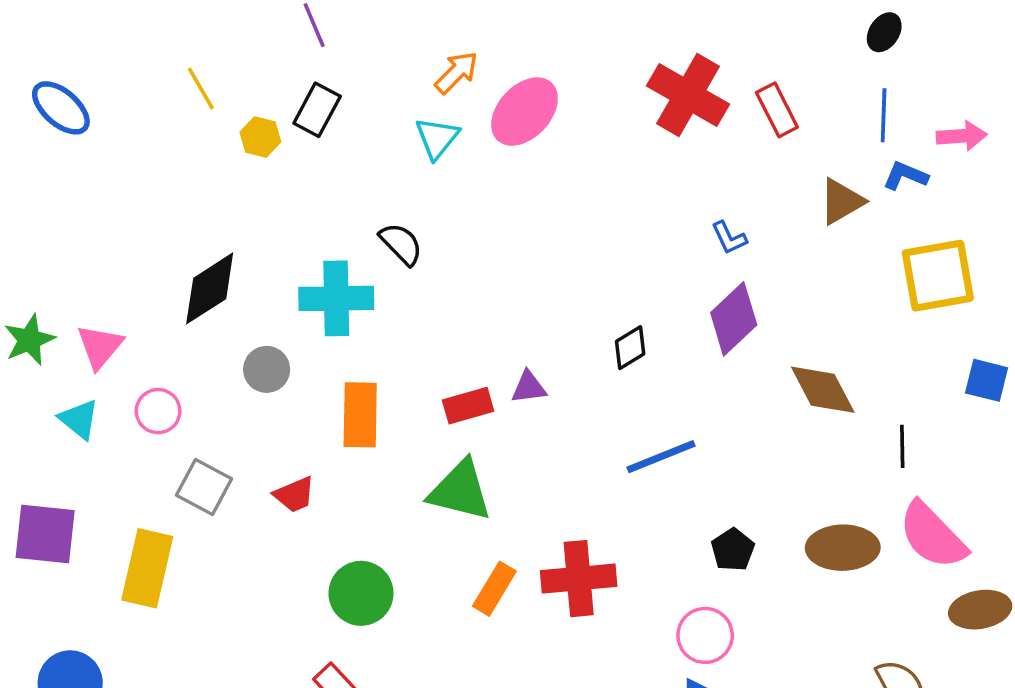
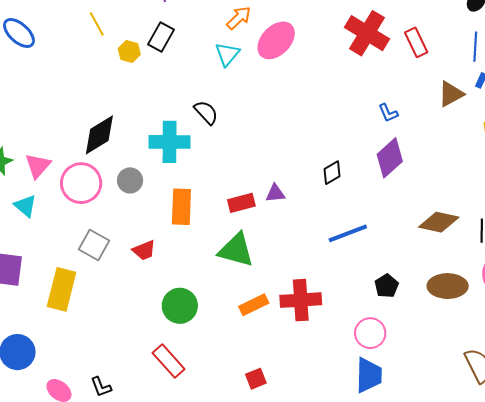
brown diamond: (823, 390) -> (439, 222), moved, turned -51
pink circle: (158, 411) -> (81, 183), moved, size x1.6
orange rectangle: (494, 589) -> (254, 305), turned 32

